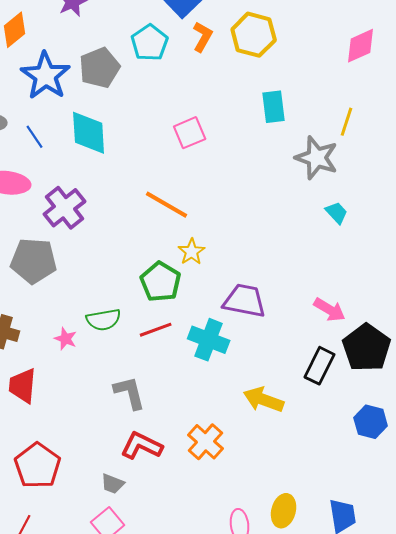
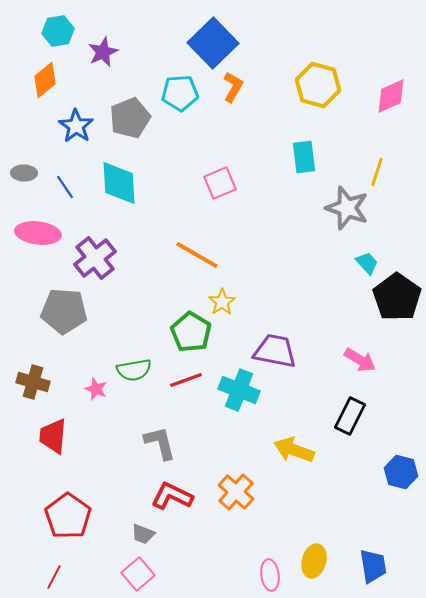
yellow hexagon: (254, 35) -> (318, 85), moved
cyan pentagon: (150, 43) -> (180, 93), turned 30
blue star: (46, 76) -> (76, 126), size x0.7
black pentagon: (367, 348) -> (397, 297), moved

